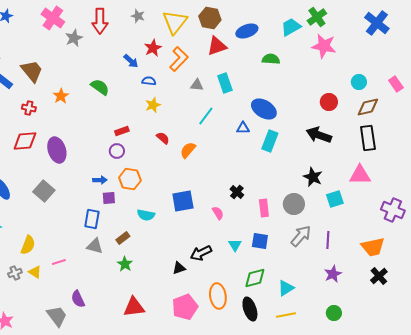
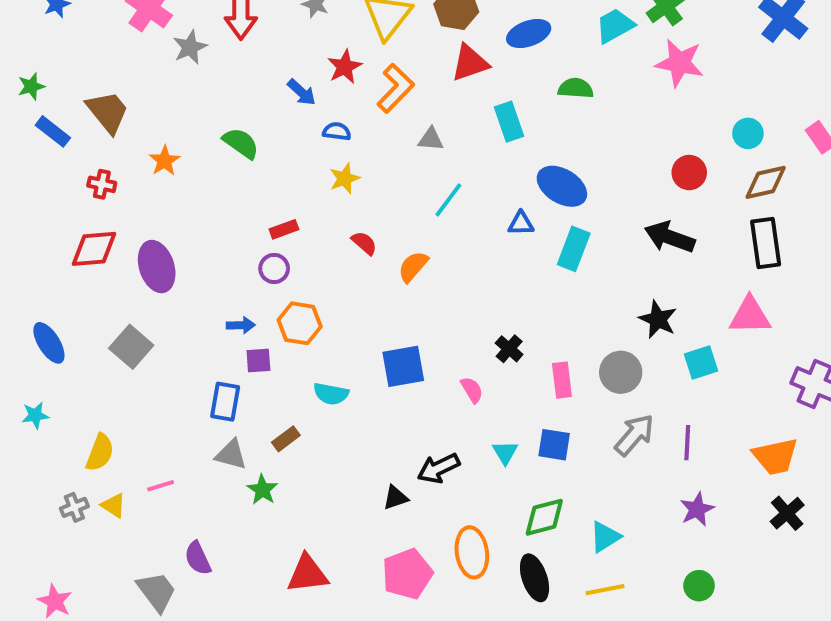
cyan rectangle: (225, 83) -> (509, 122), moved
green star: (125, 264) -> (262, 490), moved

